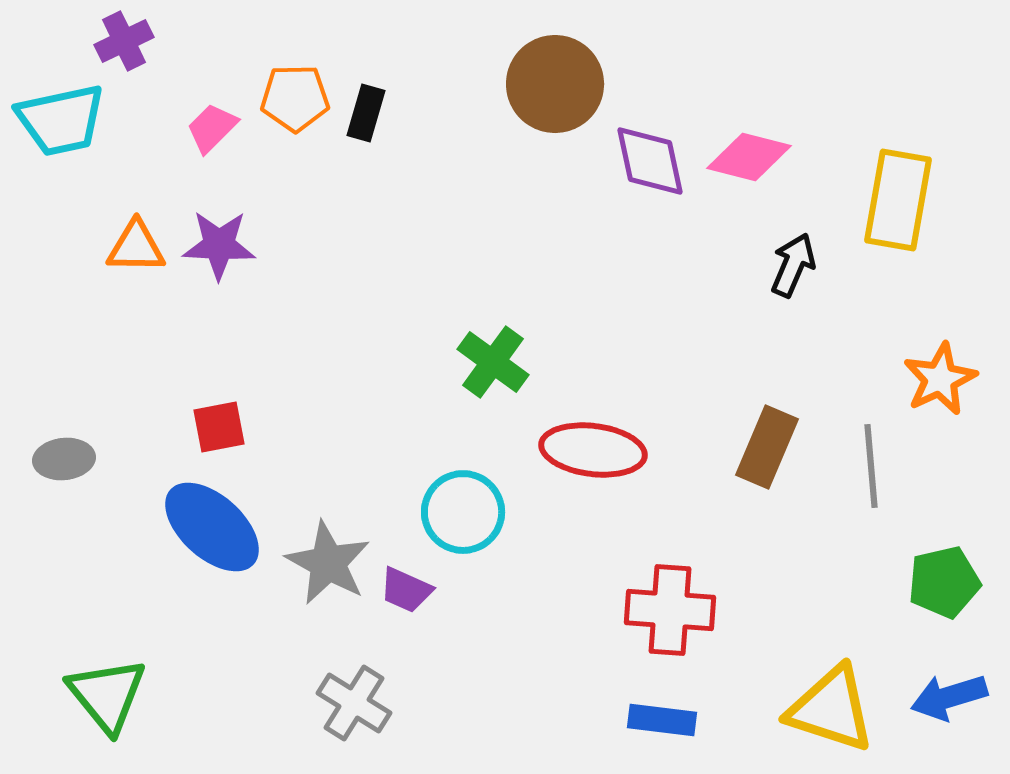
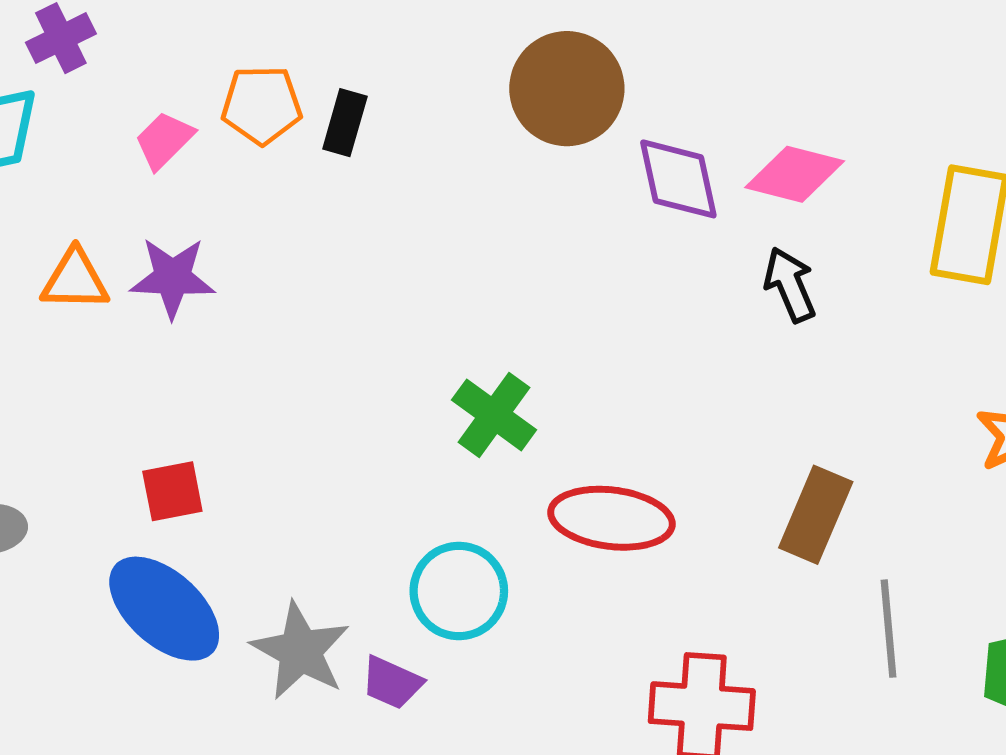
black arrow: (793, 265) -> (790, 285), moved, turned -46
gray line: (871, 466) -> (888, 629), moved

